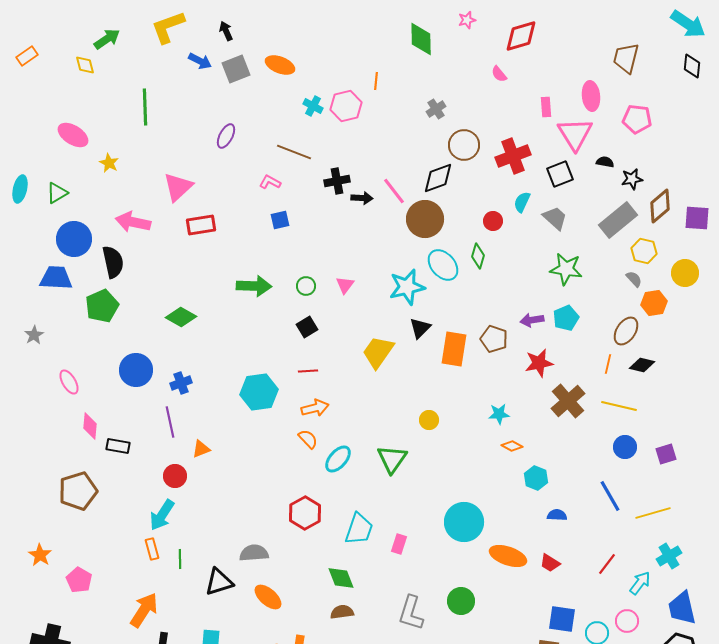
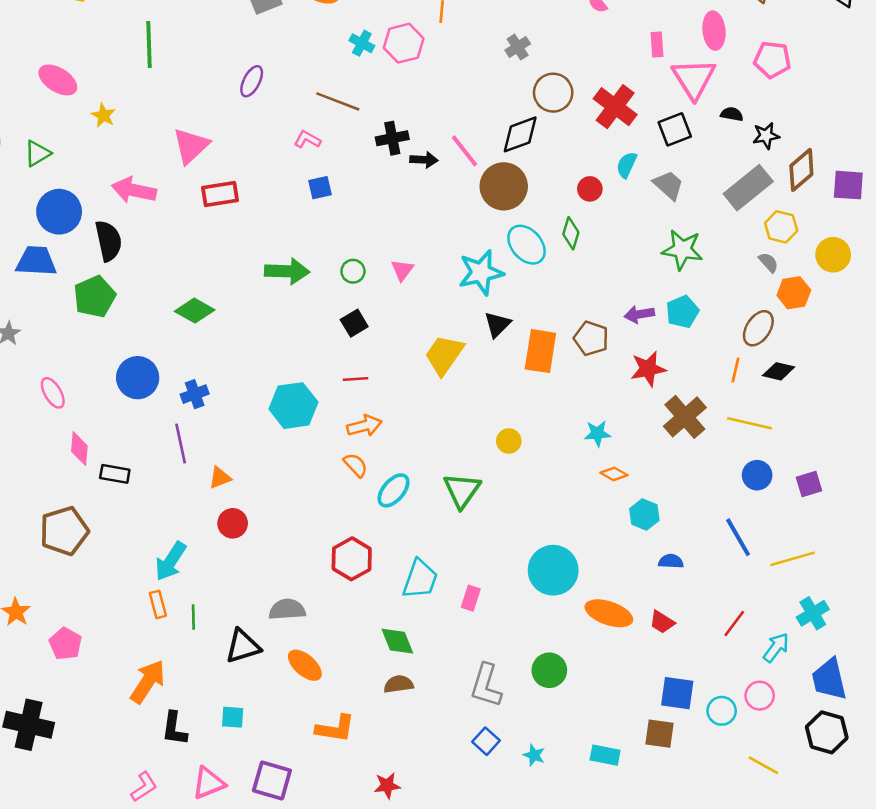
red cross: (513, 156) -> (615, 107), turned -32
red circle: (175, 476) -> (233, 523), moved

